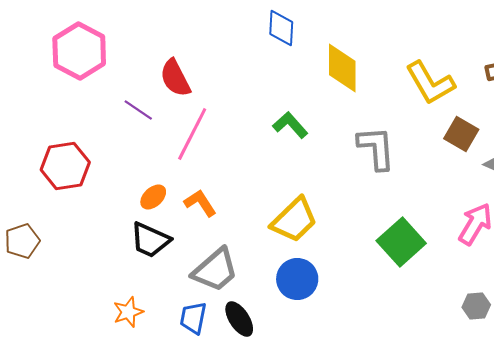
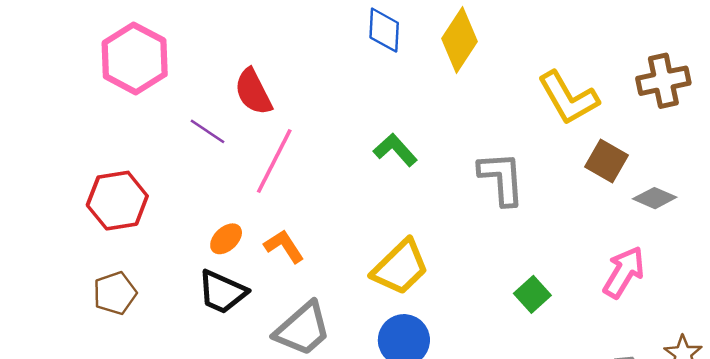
yellow diamond: (342, 68) -> (459, 40), moved, turned 33
brown pentagon: (22, 241) -> (115, 293), moved
green square: (401, 242) -> (532, 294), size x0.6

